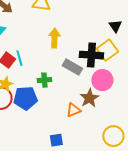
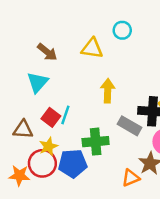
cyan line: (19, 58) -> (65, 115), turned 35
green cross: (44, 80) -> (96, 142), size x1.5

